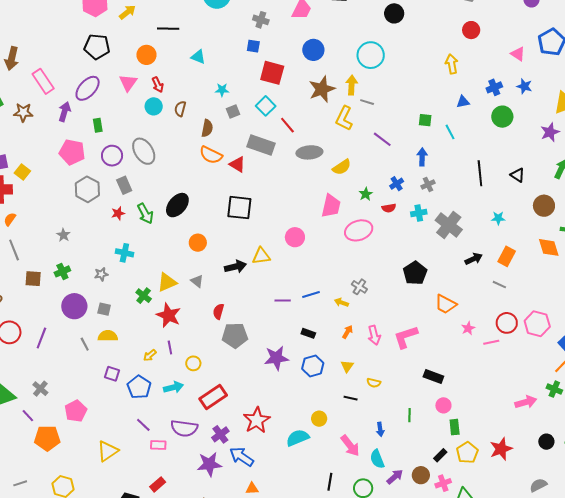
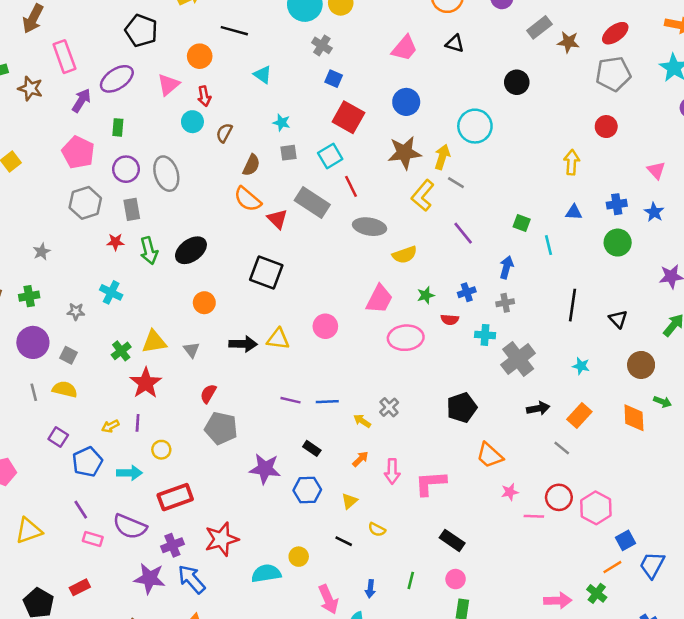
gray cross: (261, 20) -> (322, 45), moved

